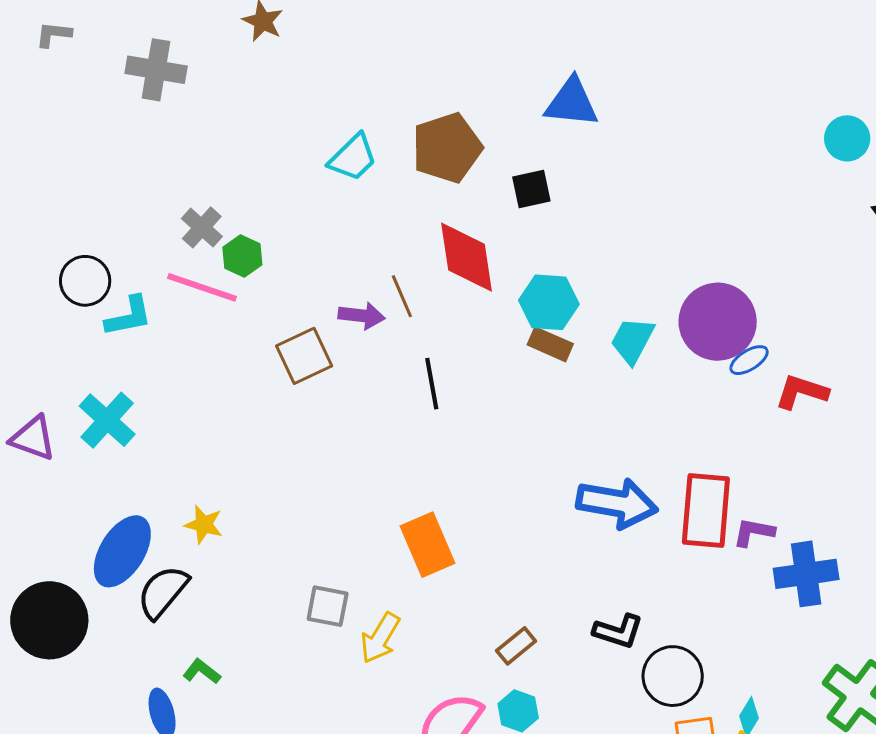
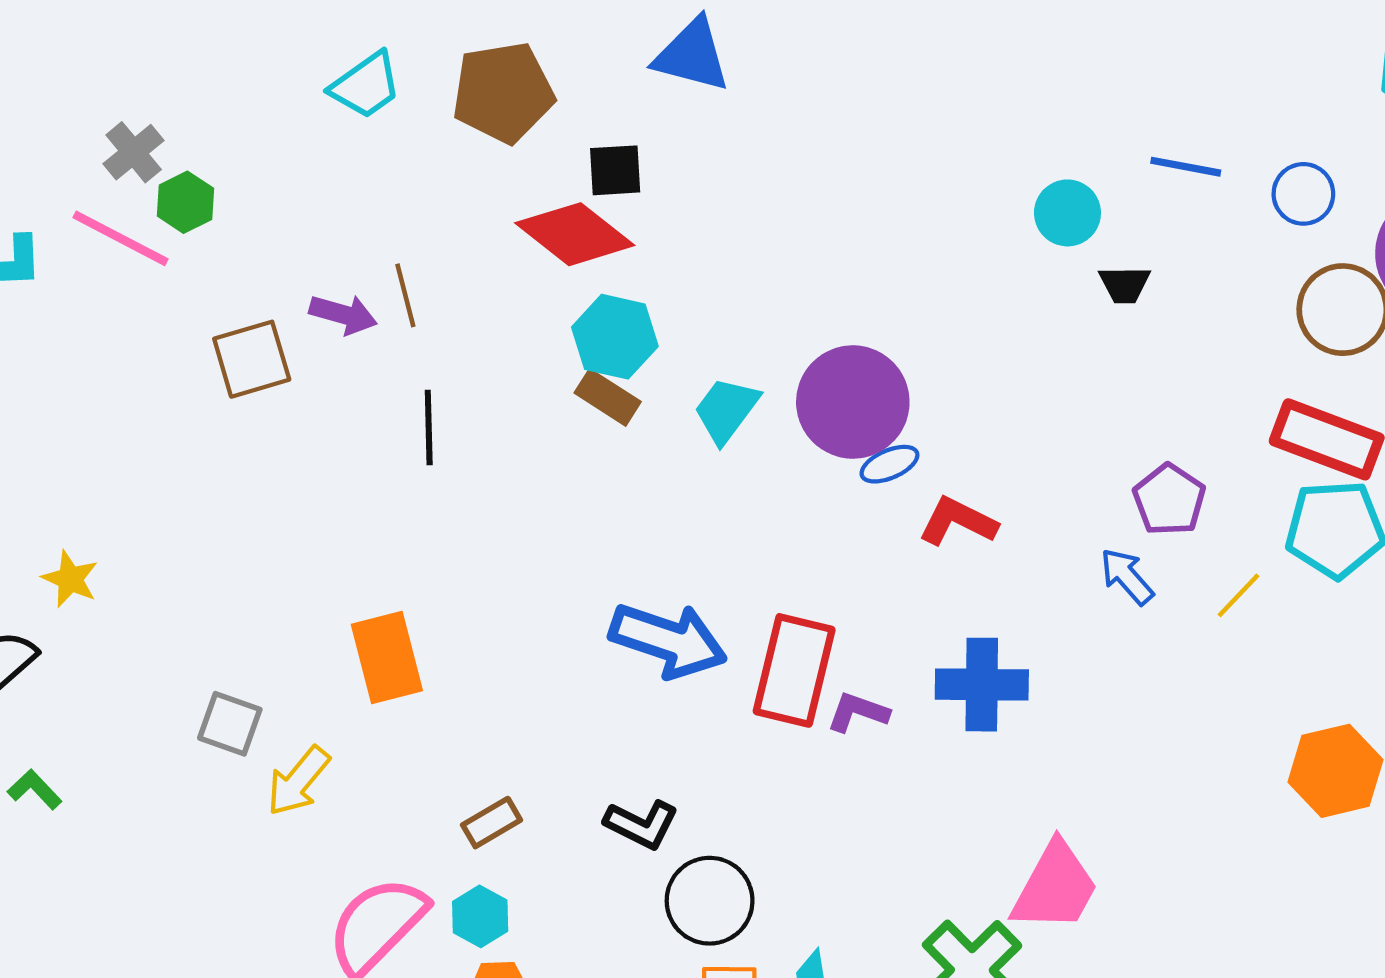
cyan circle: (847, 138) -> (1067, 213), moved
red diamond: (466, 257) -> (575, 234), moved, turned -52
blue cross: (806, 574) -> (982, 685), moved

